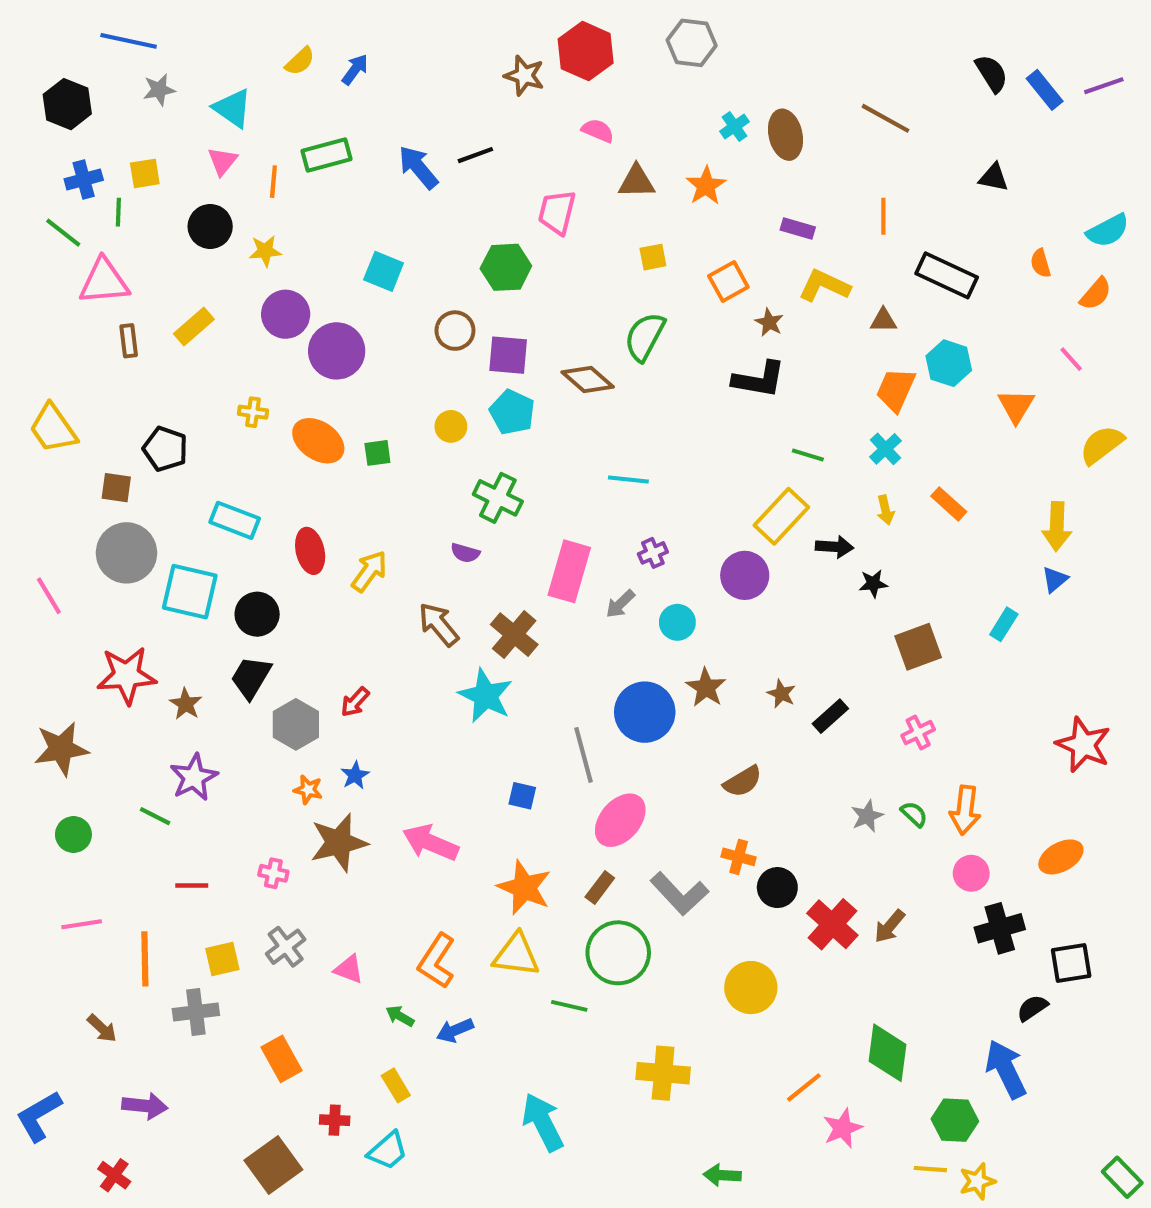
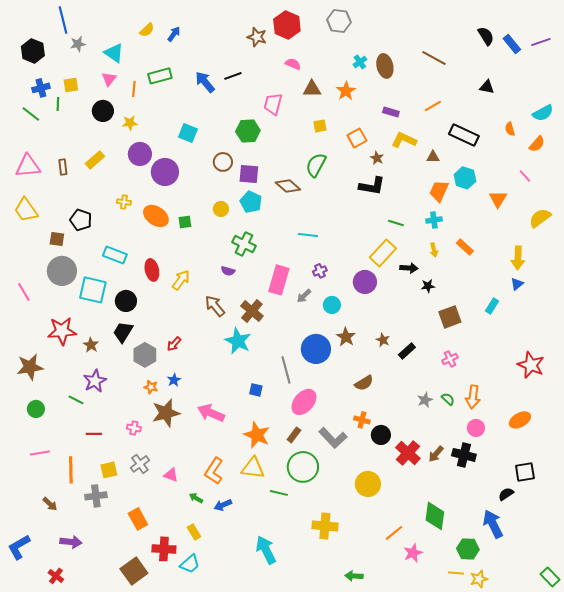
blue line: (129, 41) -> (63, 20), turned 64
orange line: (883, 216) -> (433, 106), turned 60
pink triangle: (104, 282) -> (28, 166), moved
cyan cross: (885, 449) -> (434, 220), turned 35
black cross: (1000, 928) -> (464, 455), moved, turned 30
red cross: (335, 1120) -> (164, 549), size x1.6

